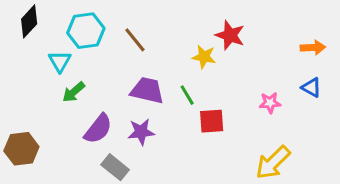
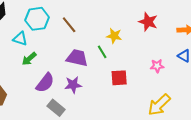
red star: (230, 35) -> (148, 22), moved
cyan triangle: (60, 61) -> (20, 39), turned -42
green line: (187, 95) -> (102, 52), moved

